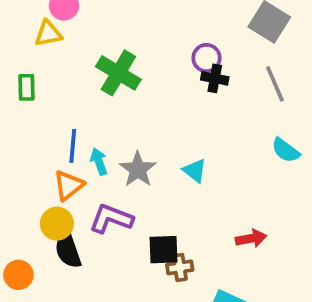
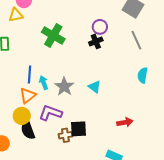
black cross: (215, 78) -> (96, 41), moved, turned -32
cyan semicircle: (286, 150) -> (143, 75), turned 63
brown cross: (180, 267) -> (65, 135), moved

